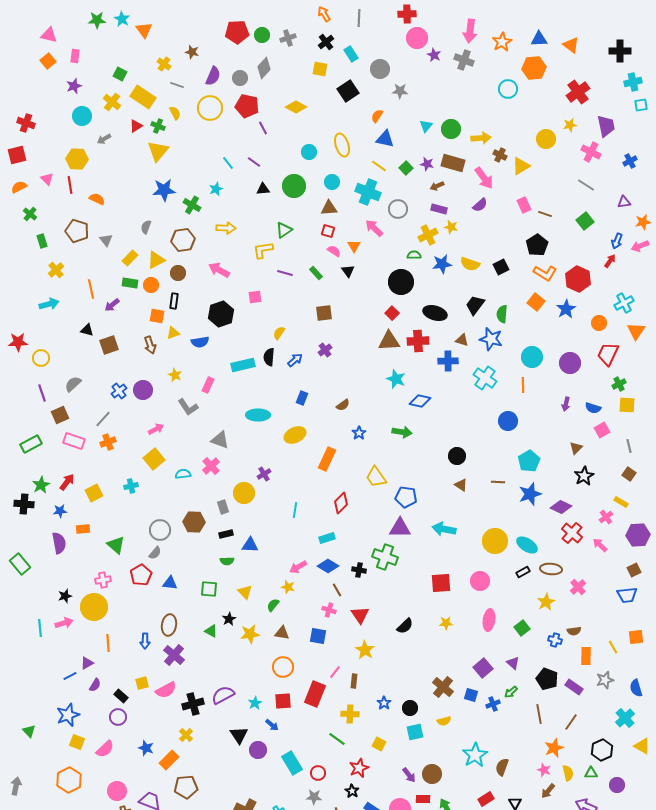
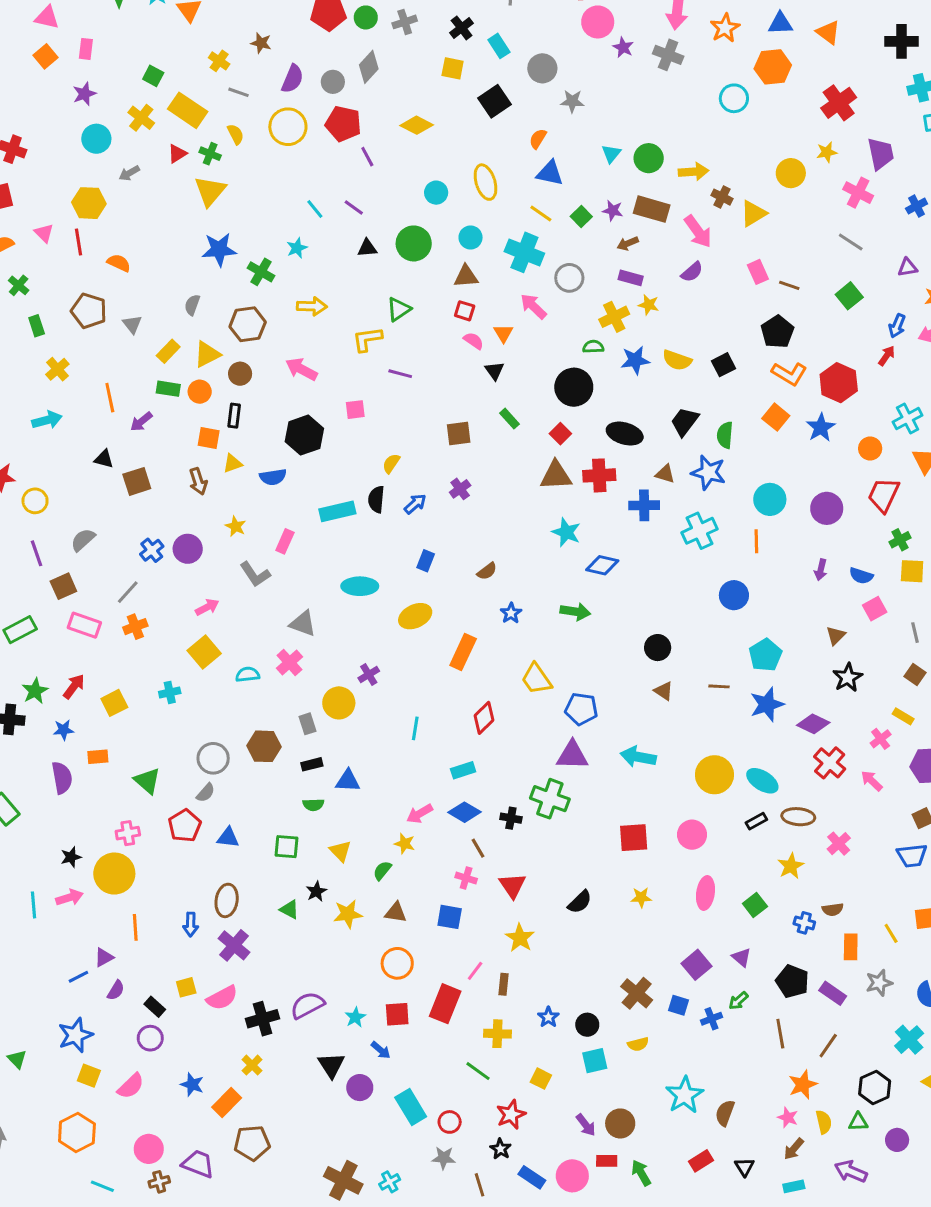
green rectangle: (316, 273) -> (509, 419), moved
cyan cross: (485, 378) -> (700, 531), turned 30

